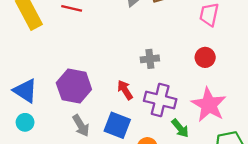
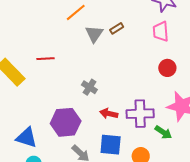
gray cross: (150, 59) -> (89, 87), moved, turned -35
red arrow: (125, 90) -> (109, 114), turned -30

